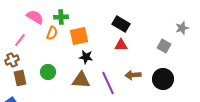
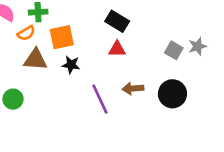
gray star: (182, 28) -> (198, 46), moved
orange semicircle: (52, 33) -> (26, 33), turned 40
green circle: (48, 72) -> (13, 99), moved
brown triangle: (81, 80) -> (35, 60), moved

